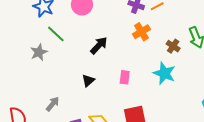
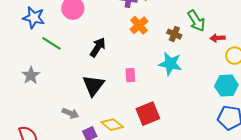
gray star: (39, 52) -> (31, 75), moved
black triangle: (88, 81) -> (93, 85), size x1.6
gray arrow: (53, 104) -> (70, 113), moved, turned 84

